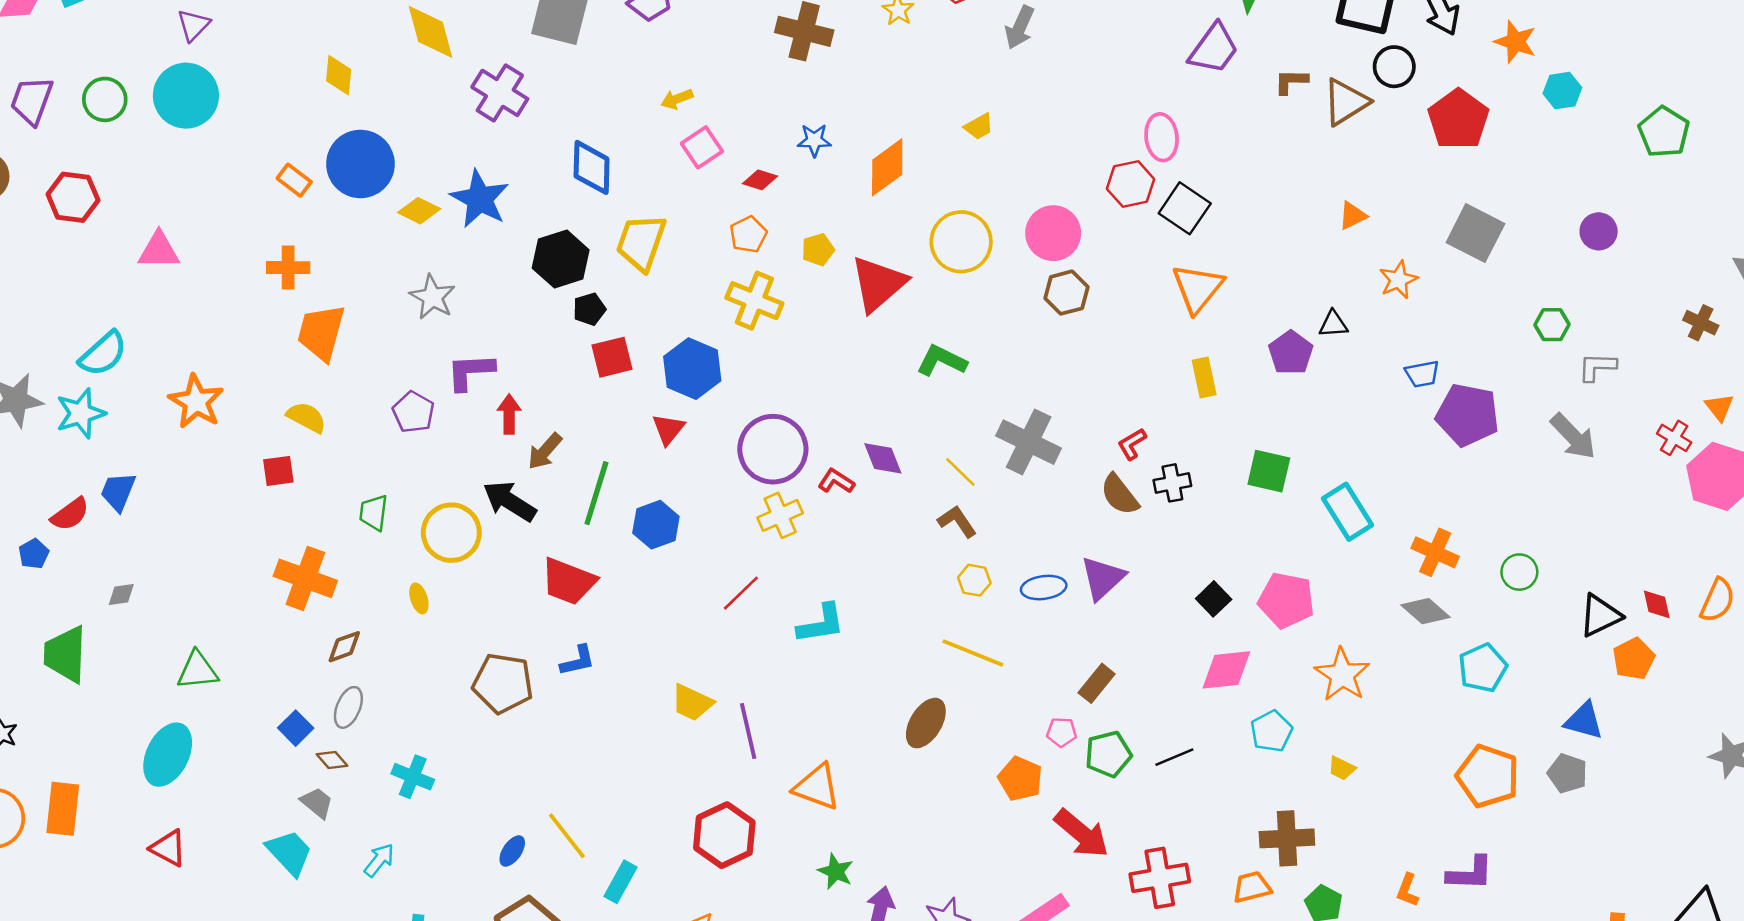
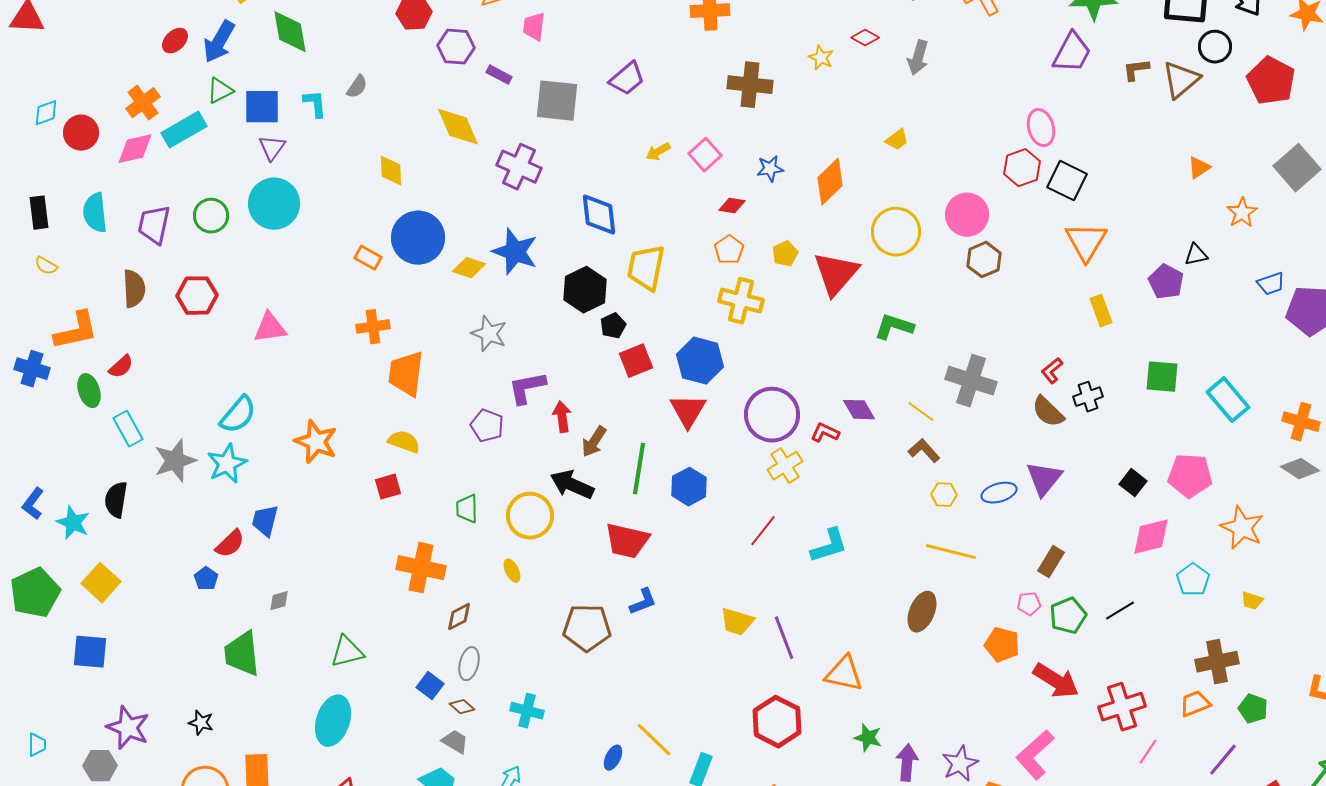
pink square: (702, 147) -> (705, 155), moved
gray square: (1475, 233) -> (1297, 168), turned 30
red triangle: (668, 429) -> (688, 411), size x1.4

